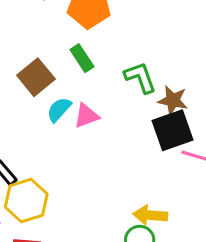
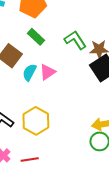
yellow hexagon: (26, 200) -> (36, 121), moved

